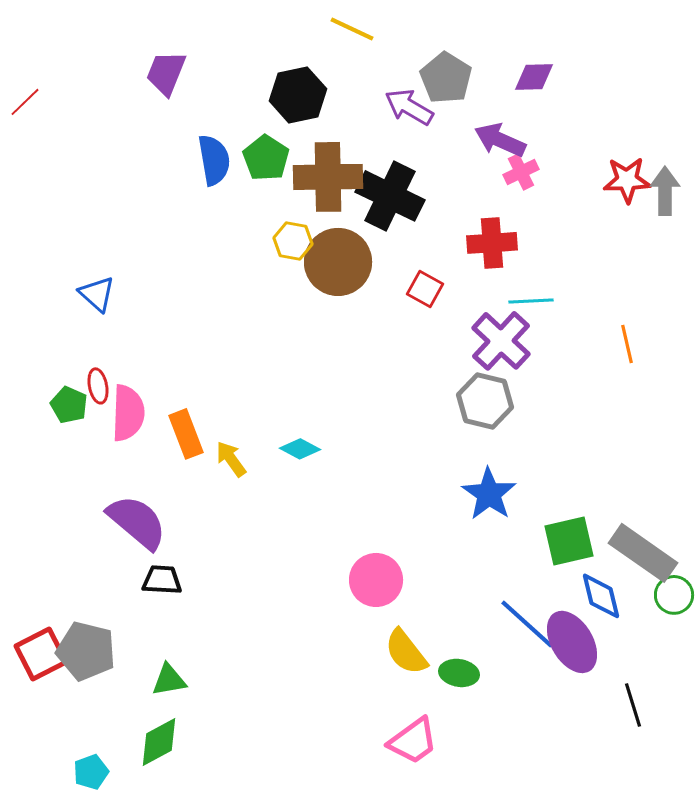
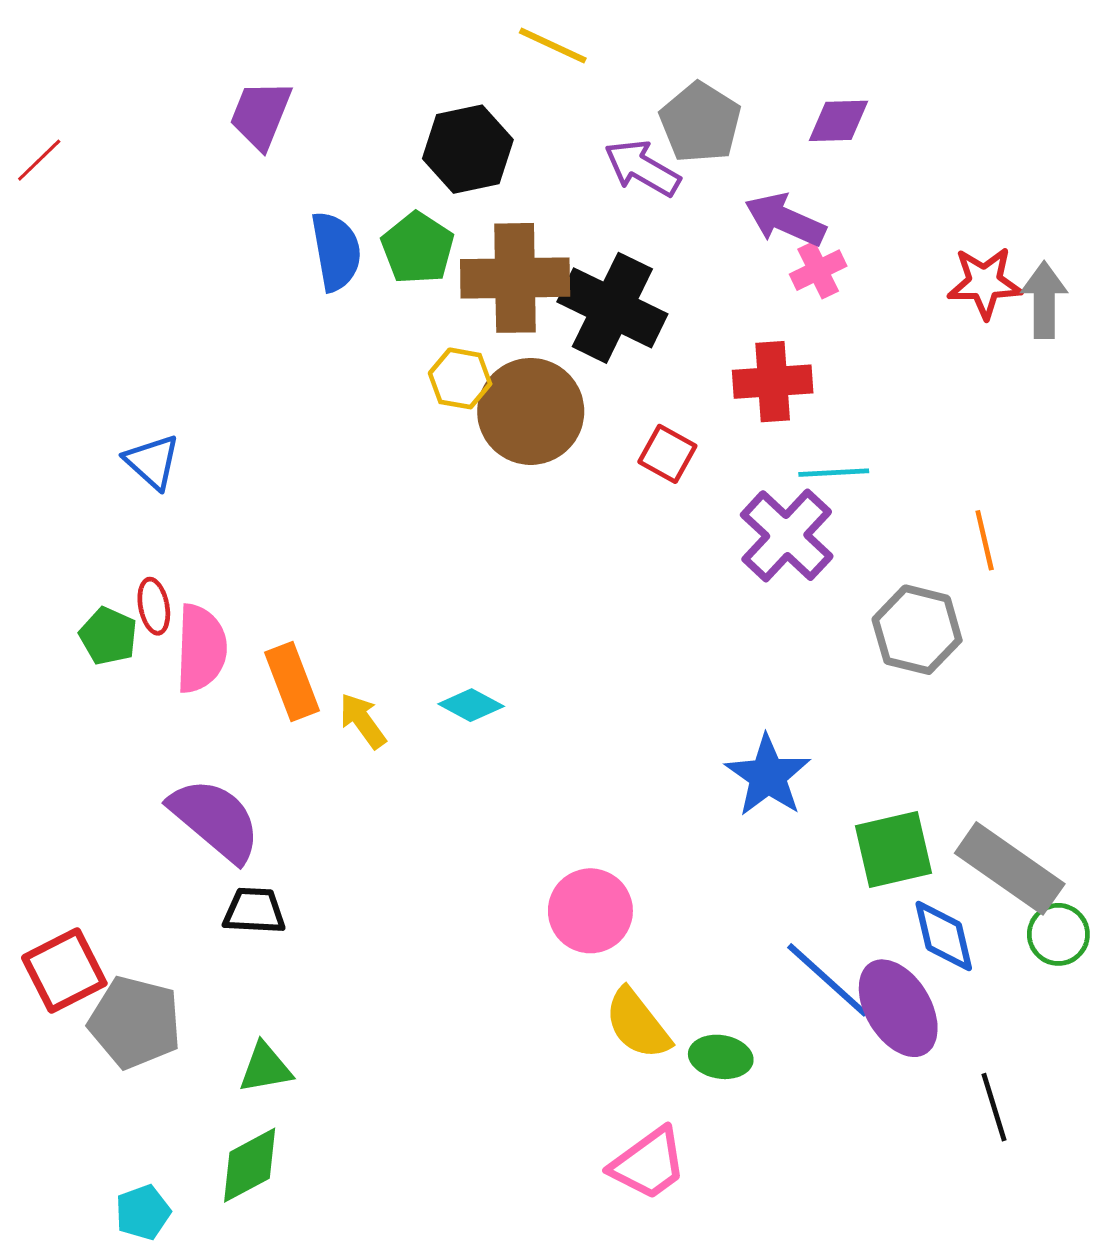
gray hexagon: (485, 401) -> (917, 630), moved
red square: (41, 654) -> (64, 971), moved

